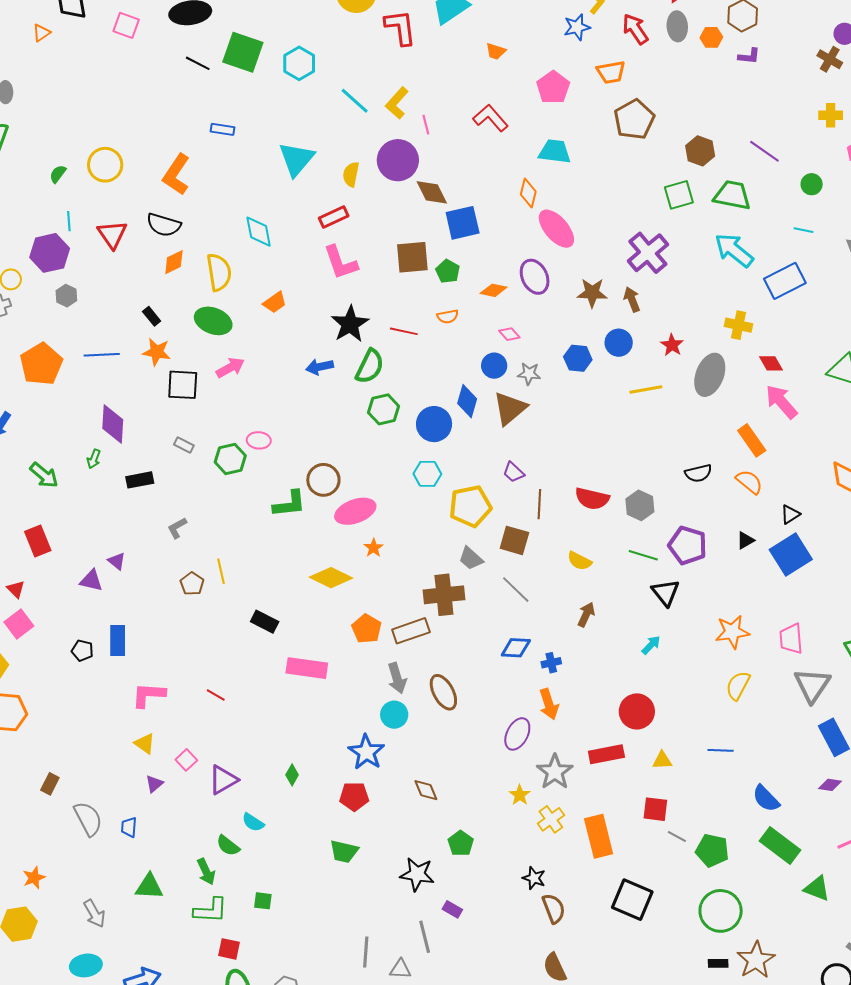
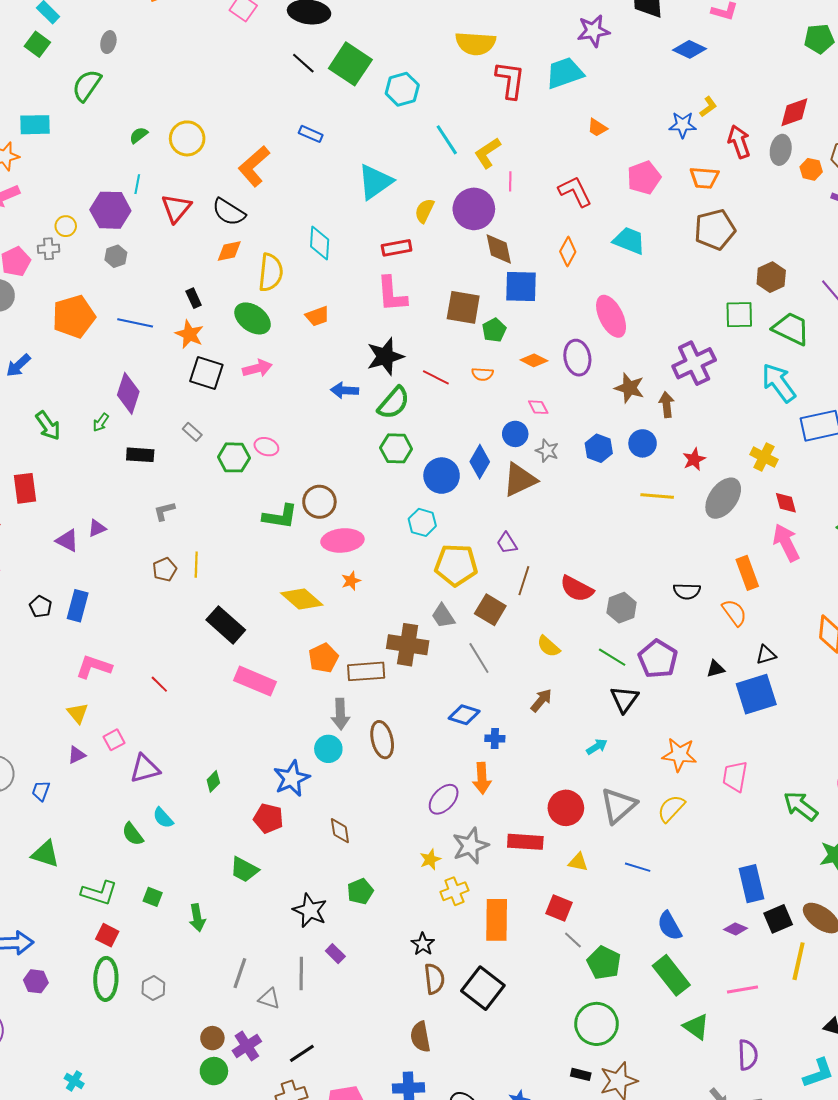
orange diamond: (528, 193) -> (568, 252), moved
purple triangle: (117, 561) -> (97, 528), turned 42
black rectangle: (265, 622) -> (226, 625), size x1.4
gray triangle: (812, 685) -> (618, 806), moved
green arrow: (206, 872) -> (197, 918), moved
black square: (632, 900) -> (483, 988), moved

